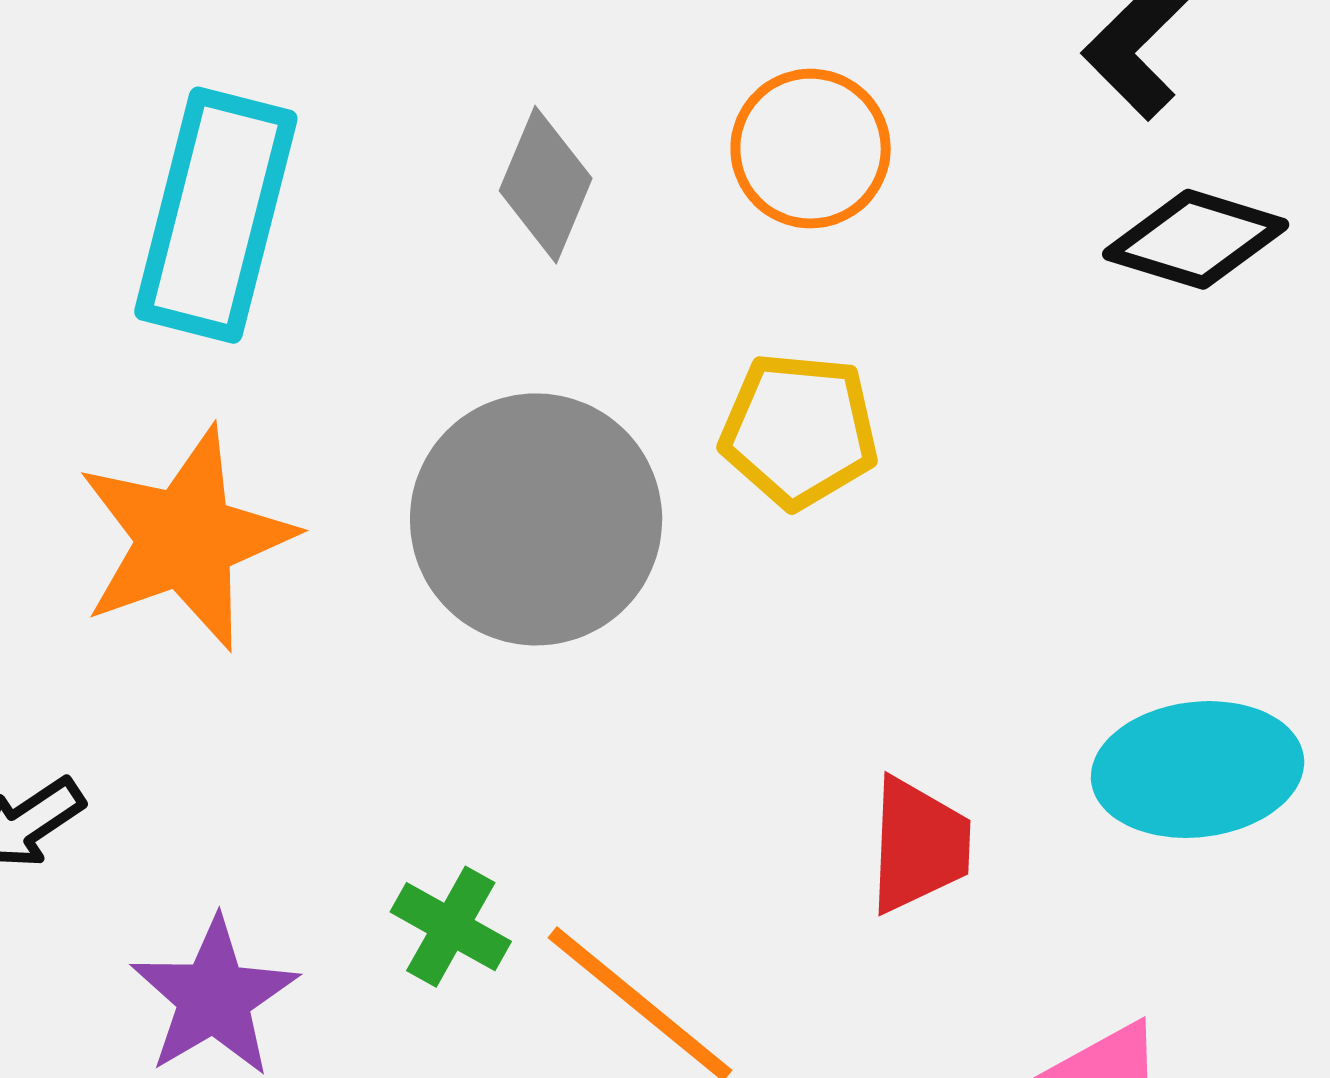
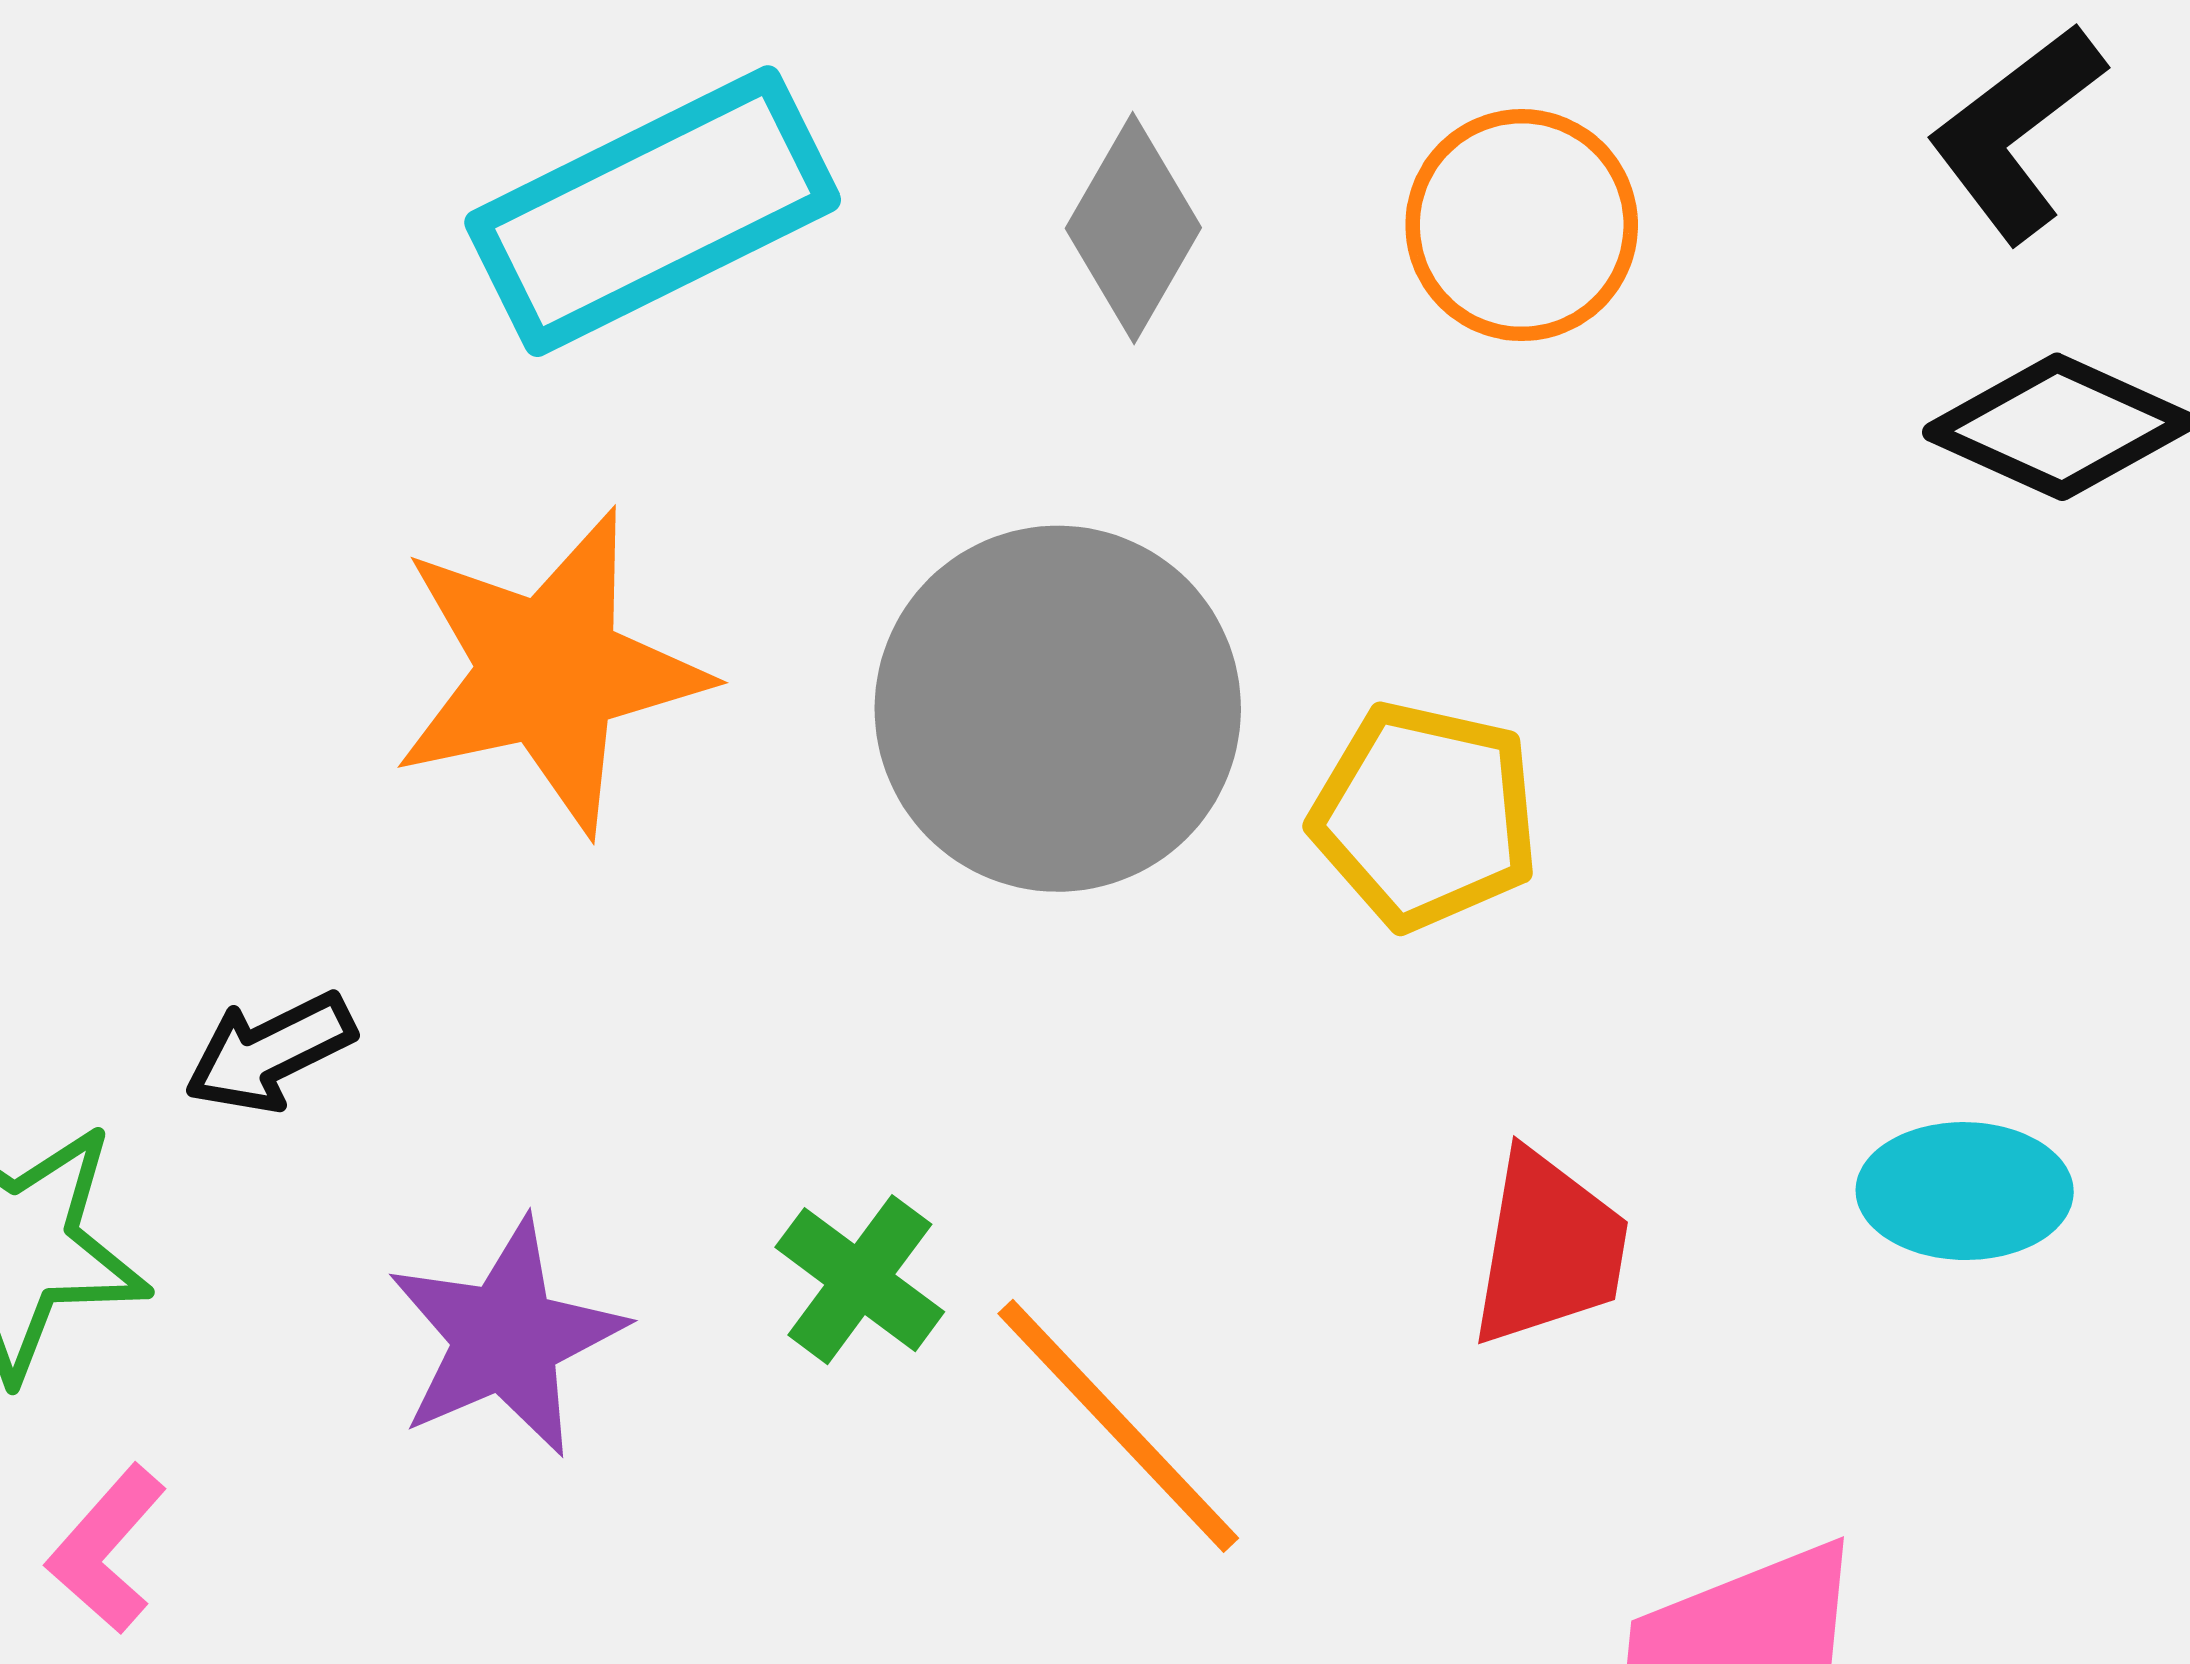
cyan rectangle: (216, 215) -> (653, 211), turned 42
yellow pentagon: (799, 430) -> (1425, 816), moved
cyan ellipse: (1198, 770) -> (1965, 1191), size x0.7

